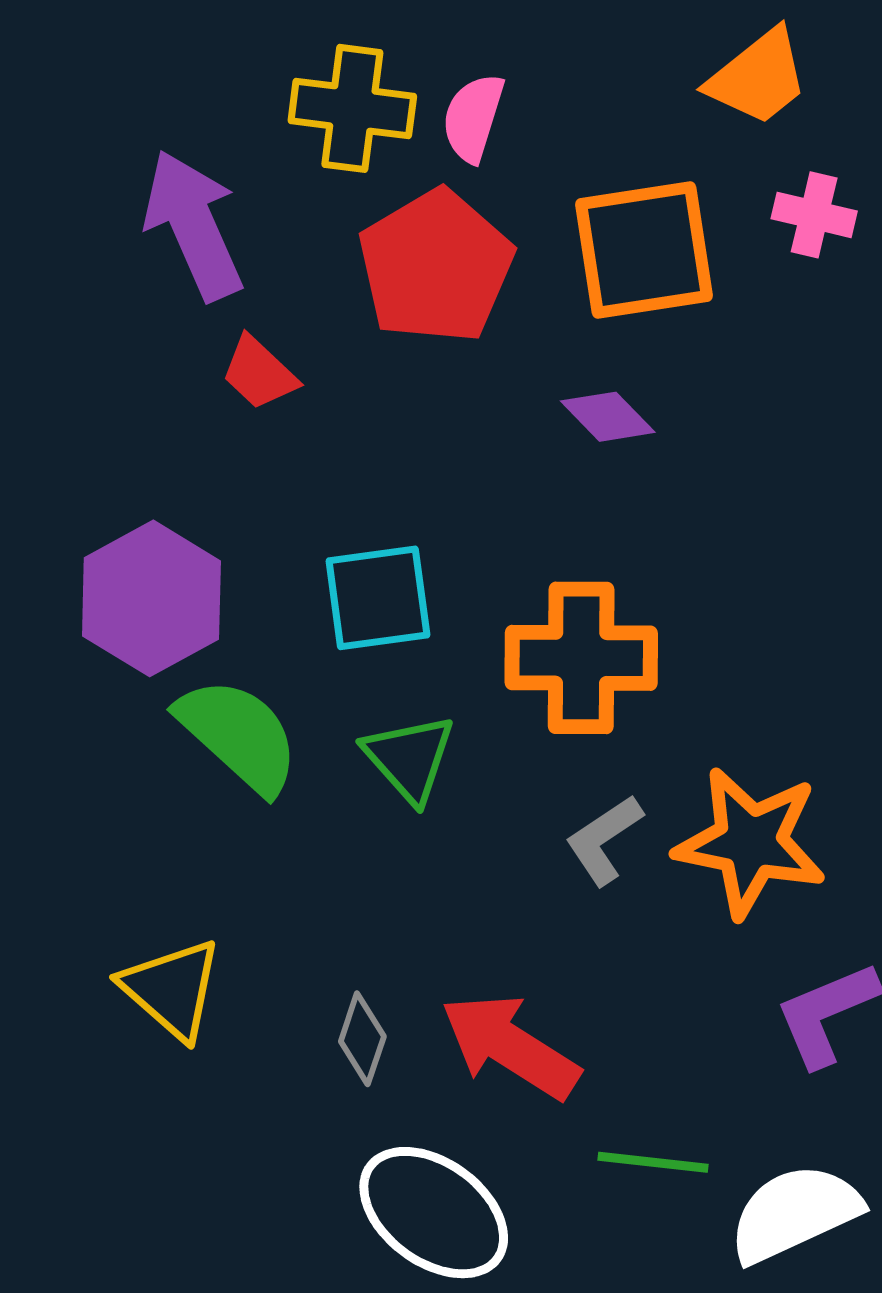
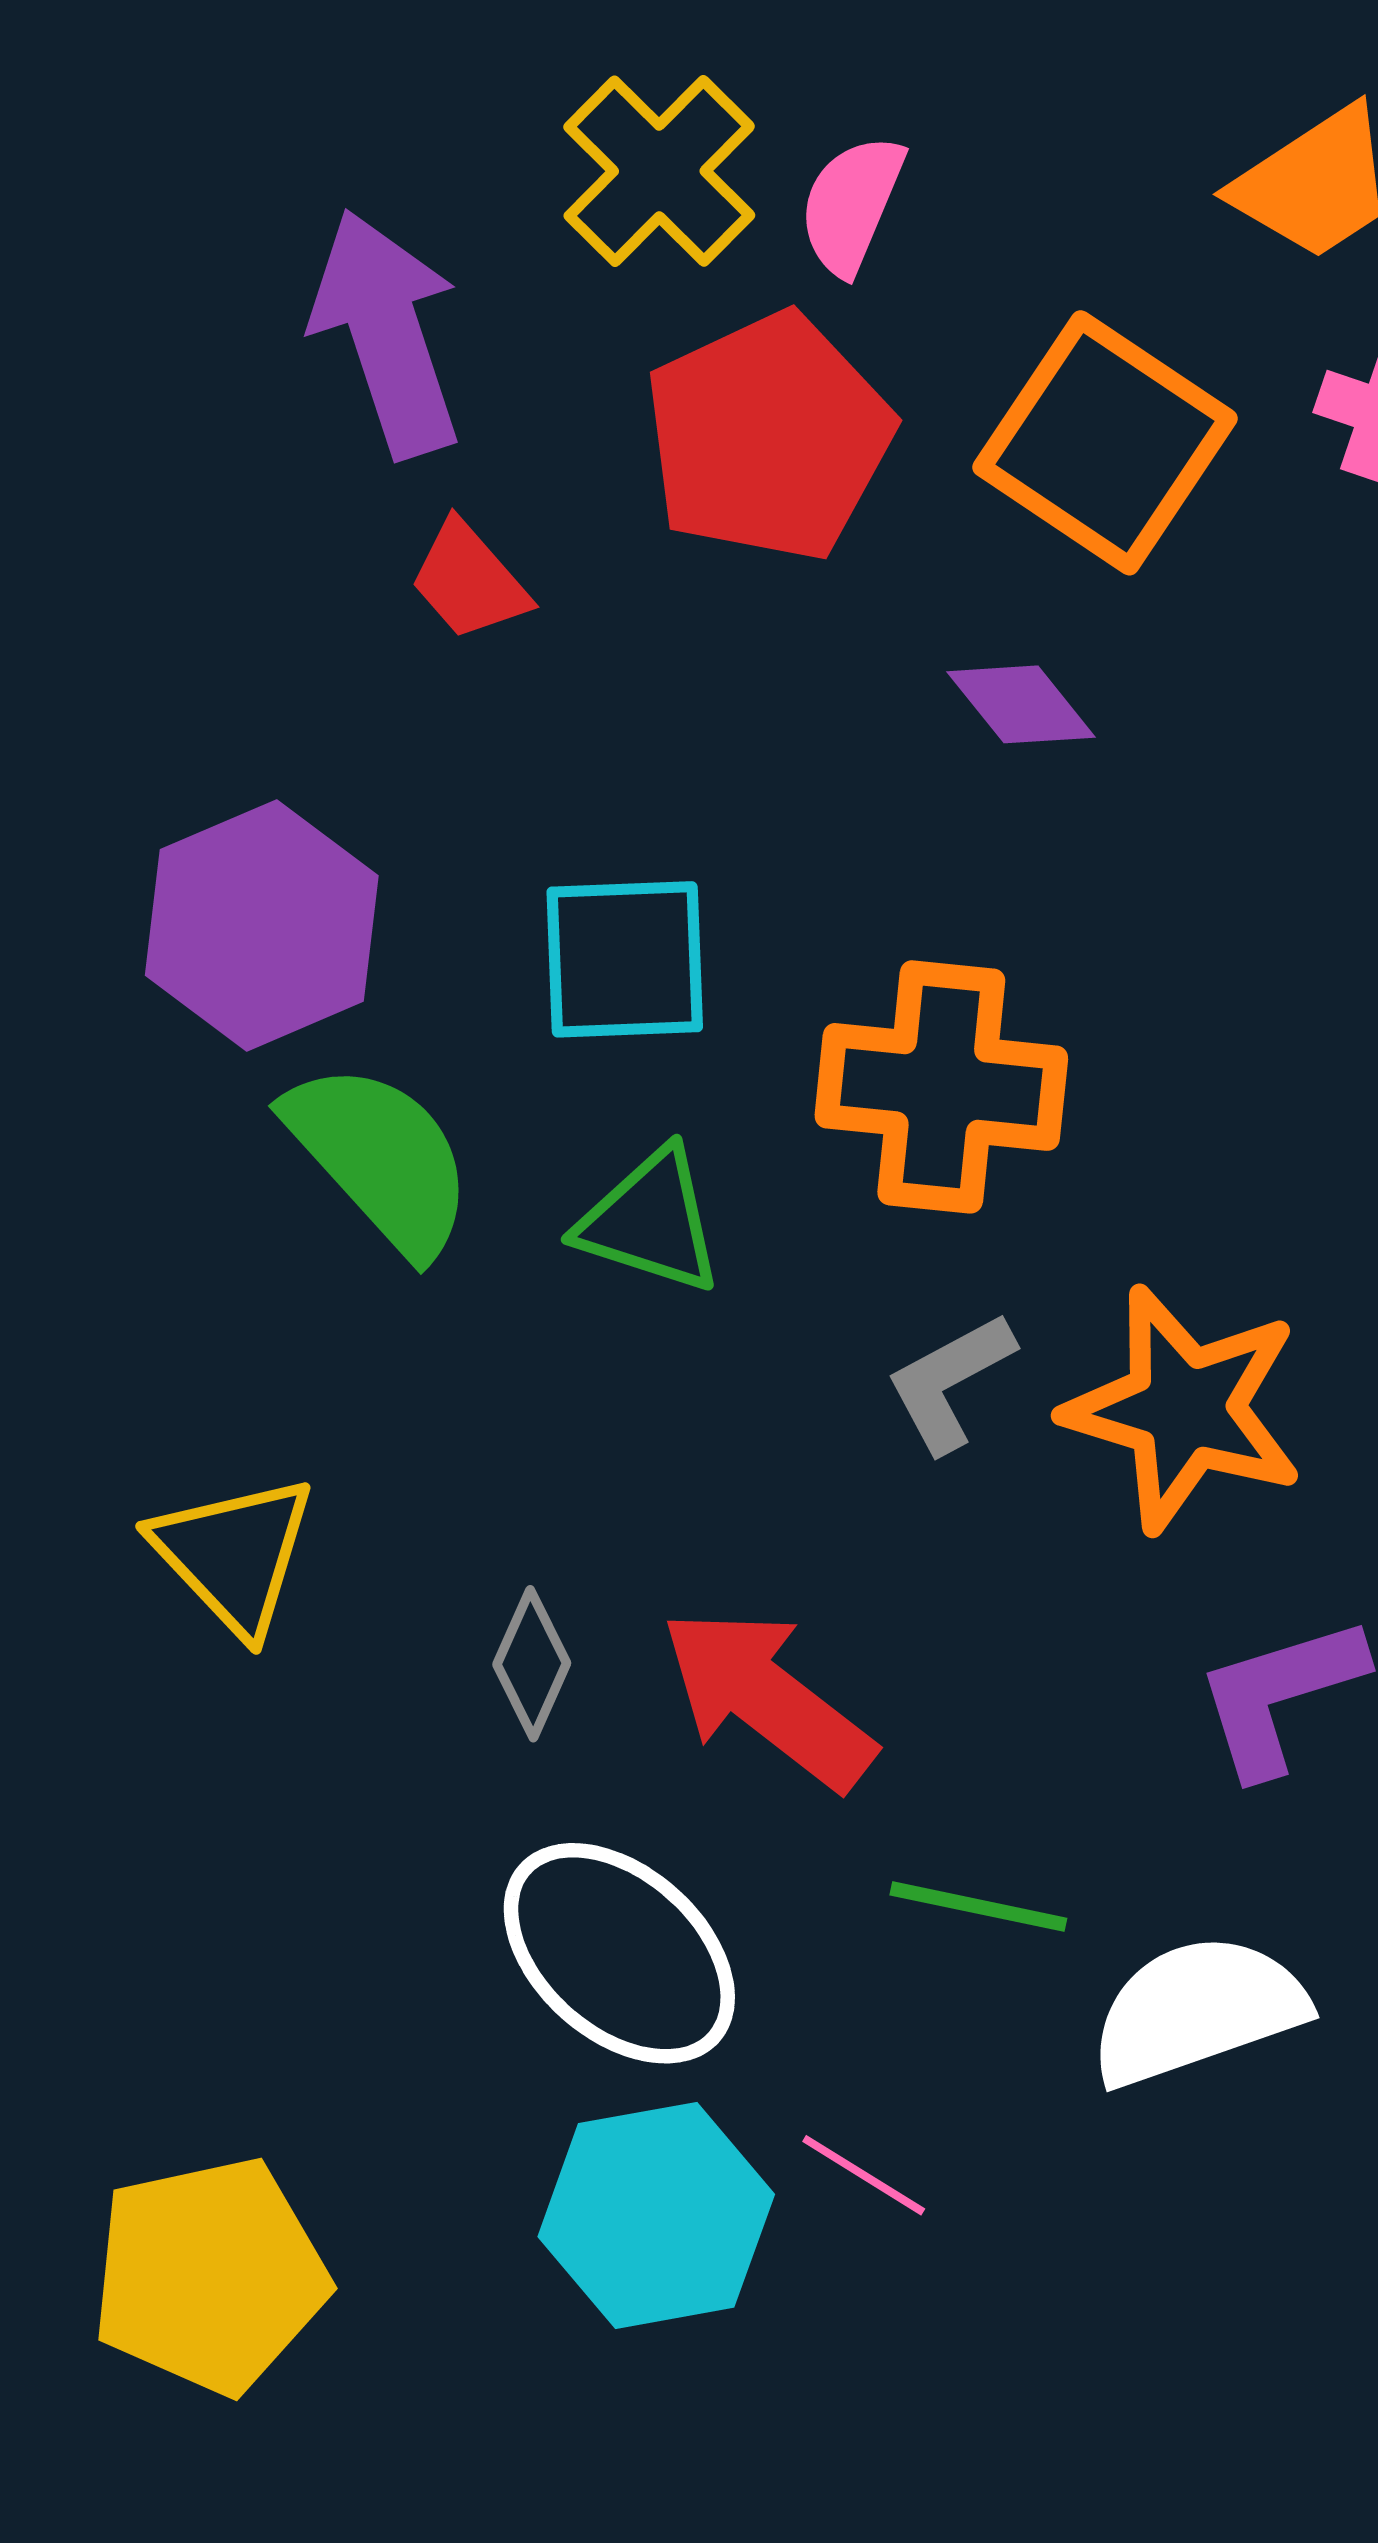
yellow cross: (352, 108) -> (659, 171), turned 32
orange square: (644, 250) -> (1105, 443), turned 37
green triangle: (409, 758) -> (650, 1221), turned -36

